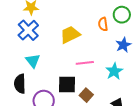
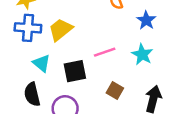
blue cross: (28, 30) -> (28, 28), turned -30
yellow trapezoid: (70, 35) -> (61, 30), moved
black square: (67, 85) -> (75, 71), moved

